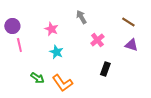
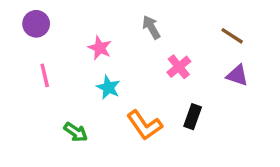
purple circle: (12, 26) -> (36, 24), moved
orange L-shape: (62, 83) -> (144, 125), moved

